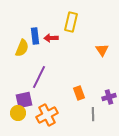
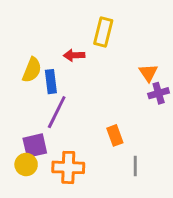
blue rectangle: (35, 36) -> (51, 82), moved
purple cross: (109, 97) -> (159, 93), moved
orange cross: (47, 115) -> (68, 167), turned 30

